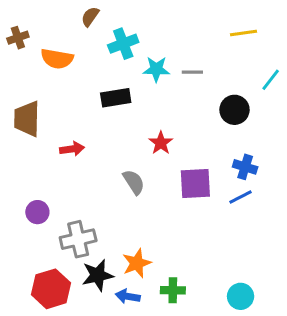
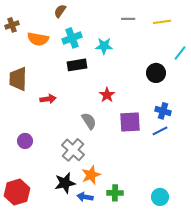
cyan cross: (123, 44) -> (72, 38), moved
gray line: (192, 72) -> (128, 19), moved
gray cross: (78, 239) -> (73, 150), moved, turned -35
red hexagon: (51, 289) -> (17, 192), moved

